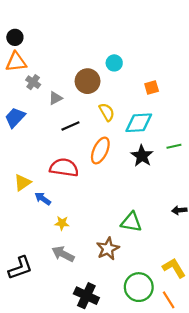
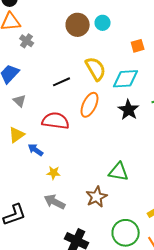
brown circle: (88, 81) -> (78, 25), moved
gray triangle: (56, 98) -> (20, 101), moved, turned -48
yellow semicircle: (107, 112) -> (96, 69), size x1.4

